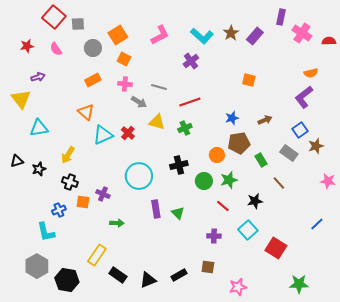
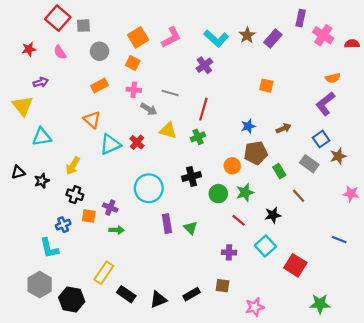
orange square: (118, 35) -> (138, 37), moved
red line: (190, 102) -> (203, 109), turned -55
green arrow: (117, 223) -> (117, 230), moved
blue line: (317, 224) -> (339, 240), turned 64

